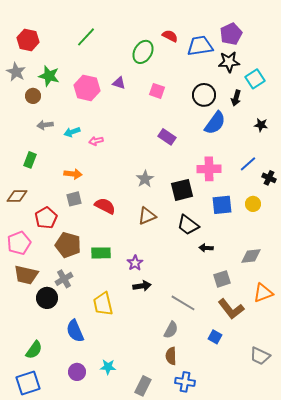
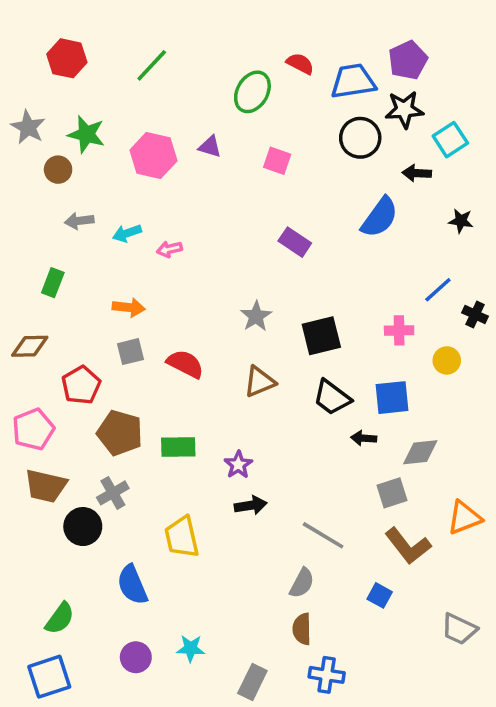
red hexagon: (28, 40) -> (67, 58), moved
black circle: (204, 95) -> (360, 138), moved
black arrow: (236, 98) -> (417, 173), turned 77
pink cross: (209, 169) -> (399, 330), moved, size x0.7
blue square: (222, 205) -> (392, 398), moved
gray diamond: (251, 256) -> (420, 452), moved

